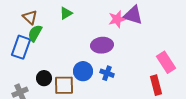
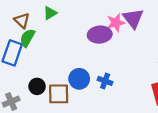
green triangle: (66, 13) -> (50, 13), moved
purple triangle: (133, 15) -> (133, 18), turned 35
purple ellipse: (102, 45) -> (100, 35), moved

